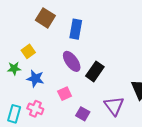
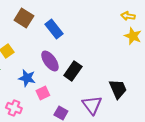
blue rectangle: (76, 29) -> (54, 29), turned -48
blue star: (35, 79) -> (27, 78), moved

